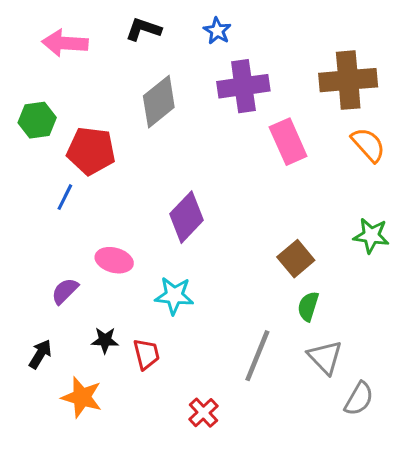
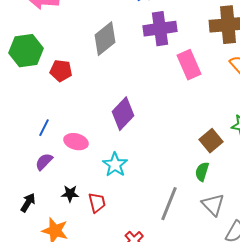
green hexagon: (37, 120) -> (26, 51), size x1.4
red pentagon: (91, 151) -> (61, 71), size x0.7
blue line: (65, 197) -> (44, 128), moved
brown square: (296, 259) -> (211, 141), moved
cyan star: (174, 296) -> (115, 165), turned 30

